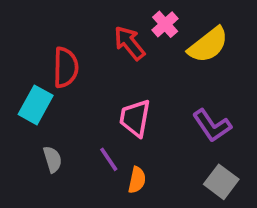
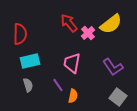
pink cross: (165, 24) -> (88, 33), moved
red semicircle: (66, 67) -> (20, 34), moved
cyan rectangle: (36, 105) -> (30, 61), moved, turned 48

